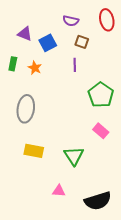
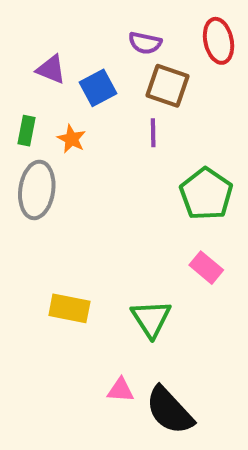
brown square: (82, 42) -> (167, 86), size x1.5
gray ellipse: (26, 109) -> (37, 190), moved
black semicircle: (98, 201) -> (170, 411), moved, turned 64

